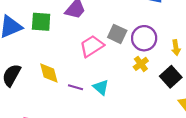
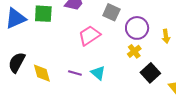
gray square: (117, 34) -> (111, 12), moved
yellow diamond: (49, 73) -> (42, 73), moved
black square: (171, 77) -> (150, 73), moved

